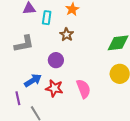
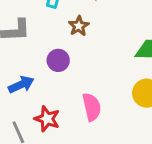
red star: (54, 88) -> (47, 119), moved

